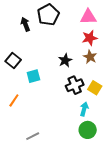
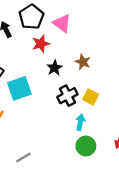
pink triangle: (88, 17) -> (62, 23), moved, turned 42
red star: (90, 38) -> (41, 44), moved
cyan square: (33, 76) -> (19, 88), size x1.5

